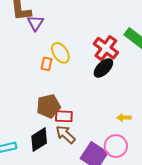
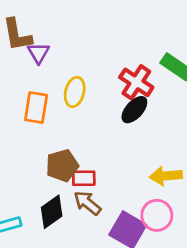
yellow ellipse: (60, 53) -> (75, 92), turned 50
orange rectangle: (47, 64) -> (36, 108), moved, size x1.6
yellow arrow: (124, 118) -> (166, 176), size x1.6

